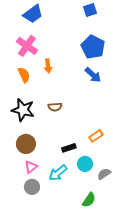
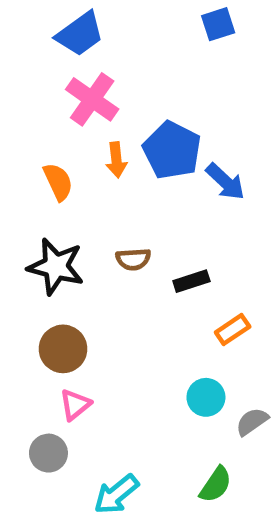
pink cross: (27, 46) -> (92, 99), moved
blue pentagon: (93, 47) -> (172, 150), moved
black rectangle: (69, 148) -> (191, 281), moved
cyan arrow: (58, 173) -> (116, 494), moved
gray circle: (32, 187) -> (48, 453), moved

